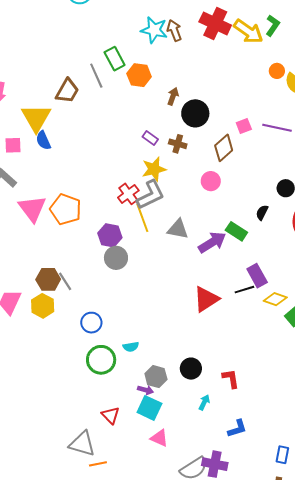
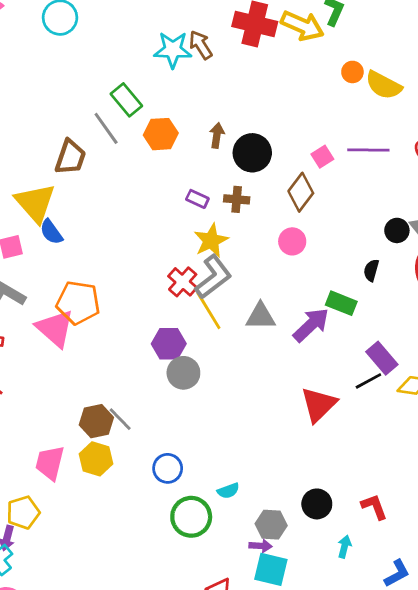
orange hexagon: (139, 75) -> (161, 134), moved
orange pentagon: (66, 209) -> (78, 303), moved

